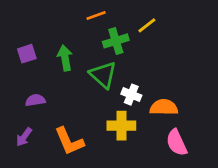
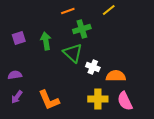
yellow line: (147, 25) -> (109, 10), moved
purple semicircle: (35, 100) -> (15, 75), moved
yellow cross: (121, 126) -> (98, 99), moved

